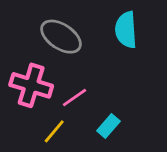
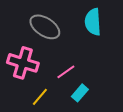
pink line: (75, 98) -> (66, 72), moved

